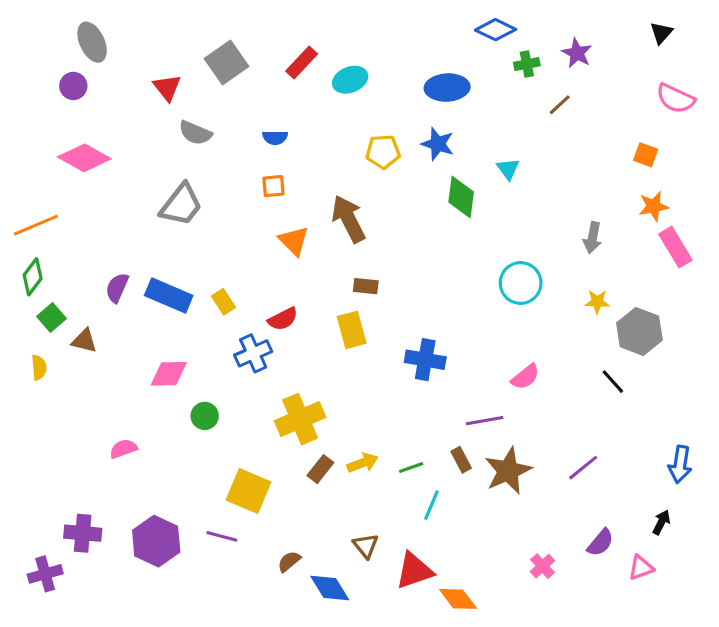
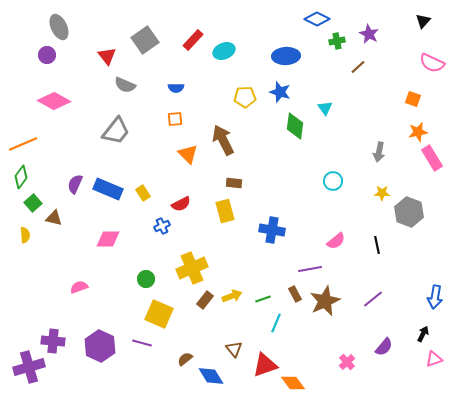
cyan circle: (521, 283) -> (333, 181), size x0.7
blue cross: (253, 353) -> (162, 226), size x0.7
black line: (613, 382) -> (377, 245), moved, turned 30
green circle: (205, 416) -> (146, 279), moved
pink triangle: (641, 568) -> (434, 359), moved
purple cross: (45, 574) -> (29, 367), size x1.4

